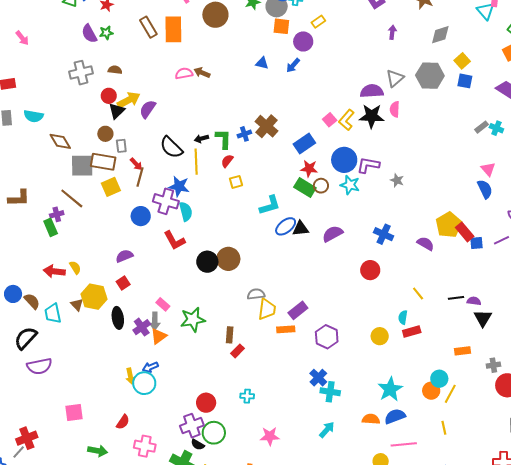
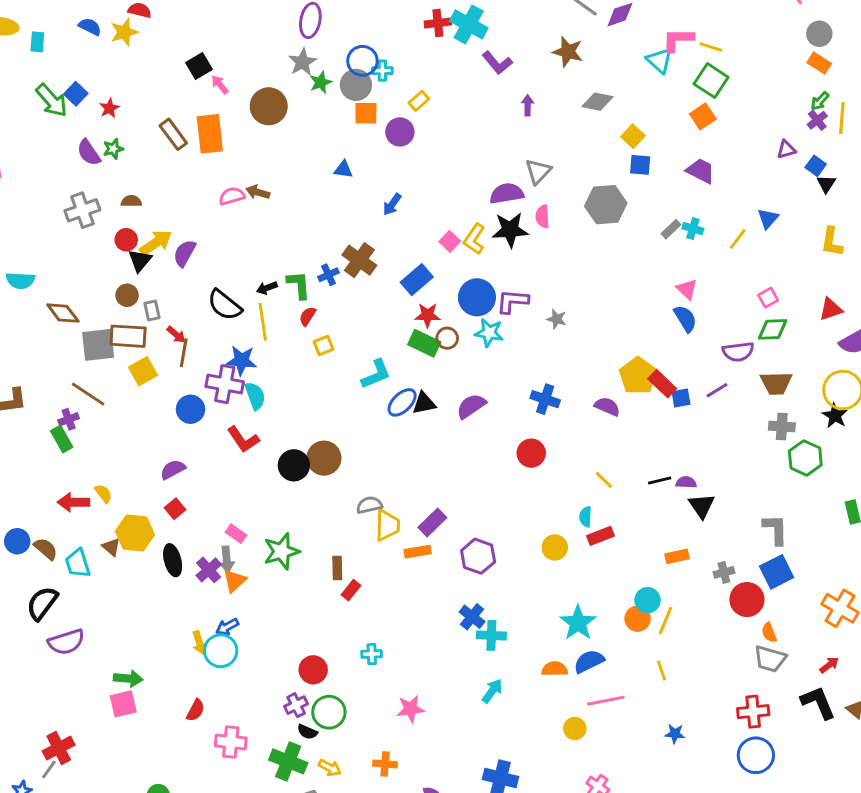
gray diamond: (440, 35) -> (597, 102), turned 35
blue arrow: (293, 65) -> (392, 204), moved
gray hexagon: (430, 76) -> (606, 205), moved
purple cross: (192, 426) -> (296, 705), size x0.7
green arrow: (98, 451) -> (128, 679), moved

